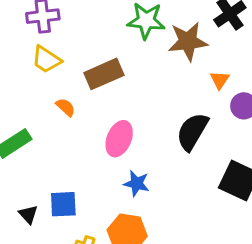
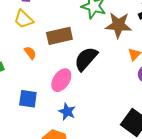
black semicircle: (192, 132) -> (86, 59), moved
blue square: (63, 204) -> (28, 99), moved

